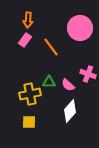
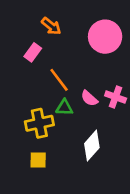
orange arrow: (28, 20) -> (51, 26), moved, turned -56
orange line: (51, 47) -> (59, 80), moved
pink semicircle: (68, 85) -> (89, 98), moved

